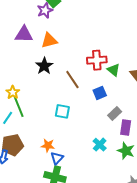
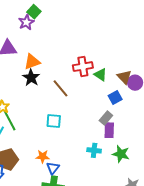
orange triangle: (49, 40) -> (32, 62), moved
blue square: (100, 93) -> (115, 98), moved
purple rectangle: (126, 127) -> (109, 130), moved
cyan cross: (100, 145) -> (94, 150), turned -32

